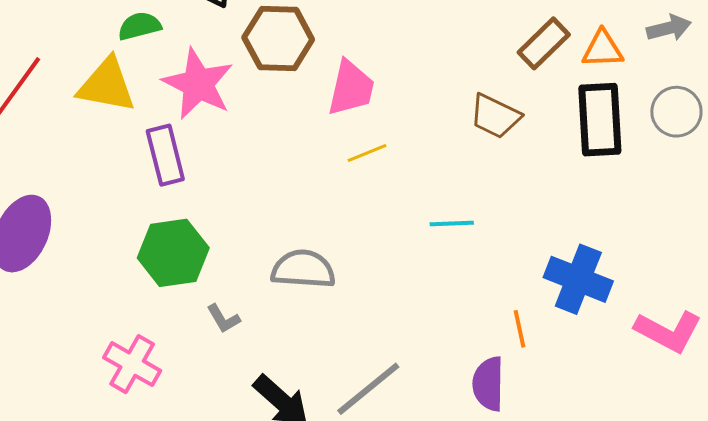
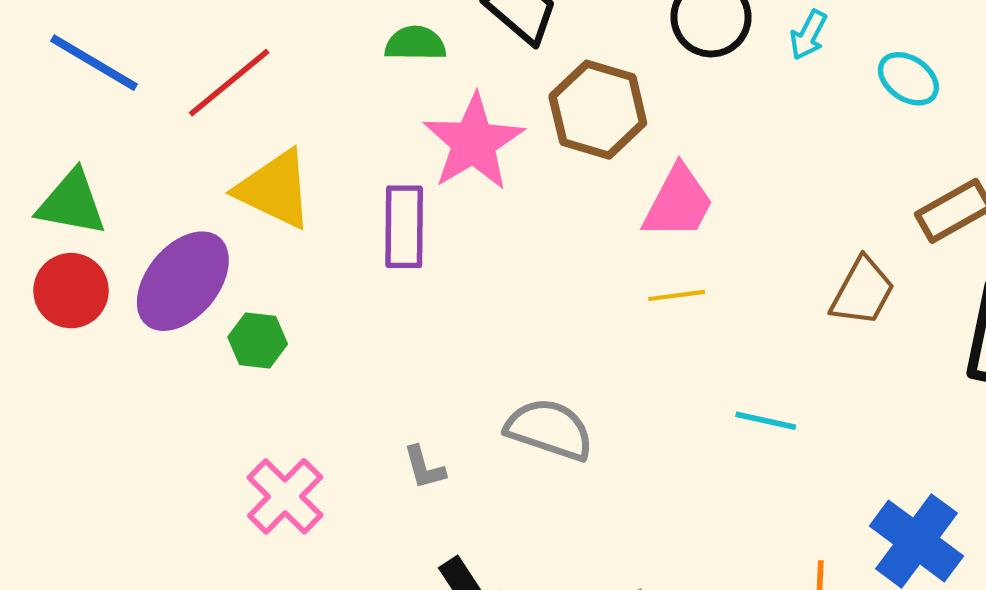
yellow triangle: (107, 85) -> (275, 189), moved
brown trapezoid: (495, 116) -> (863, 292), turned -102
green hexagon: (173, 253) -> (258, 340), moved, size x0.6

